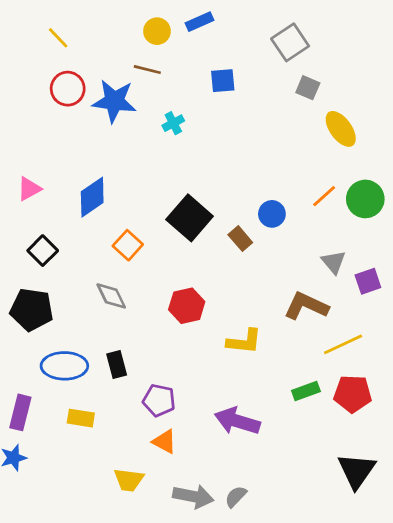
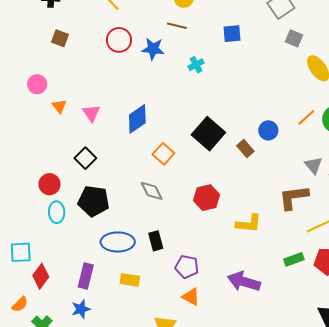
blue star: (114, 101) -> (153, 49), size x0.7
pink triangle: (29, 189) -> (91, 113), turned -36
black square: (43, 251) -> (85, 158), moved
brown L-shape: (306, 306) -> (294, 197), turned -32

